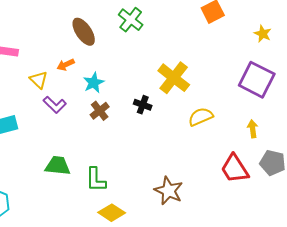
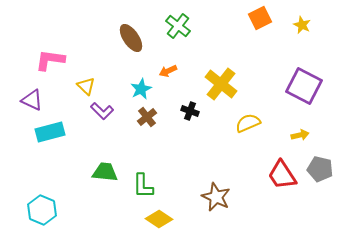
yellow star: (263, 34) -> (302, 25), moved
orange arrow: (66, 65) -> (168, 71), moved
yellow arrow: (253, 129) -> (300, 135), turned 84

